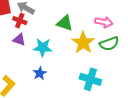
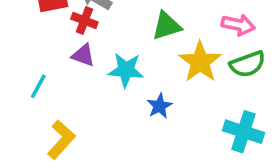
green triangle: (65, 23) -> (167, 26), turned -36
blue star: (40, 73) -> (160, 106), moved
cyan cross: (90, 79) -> (243, 132), moved

